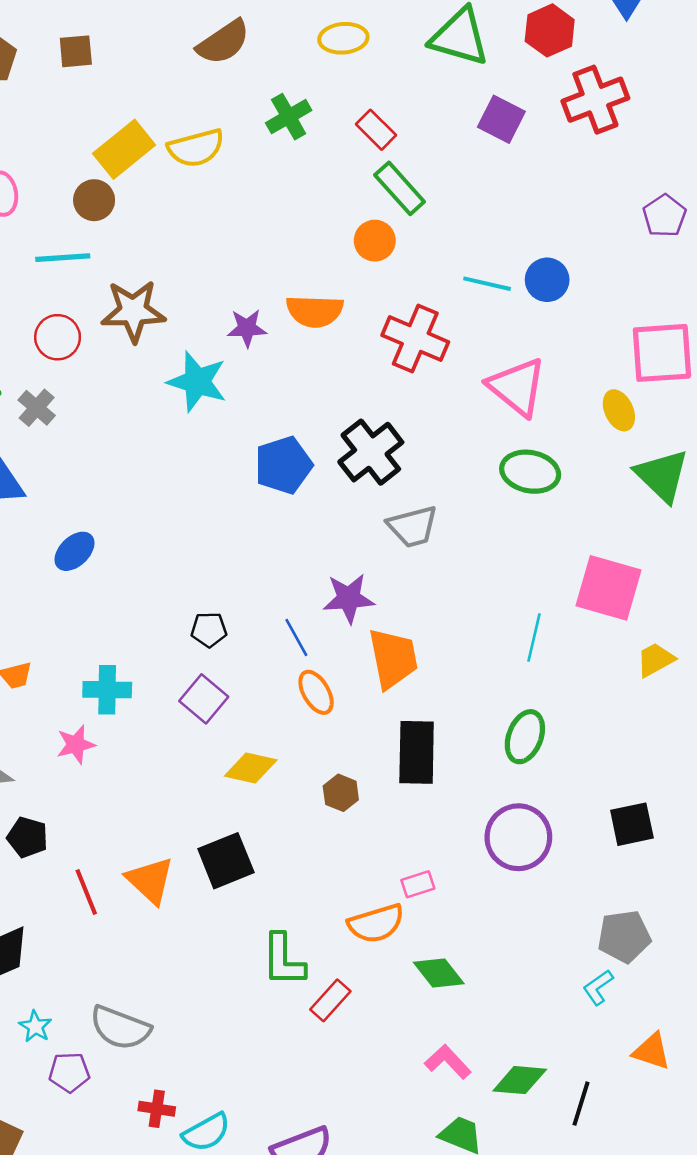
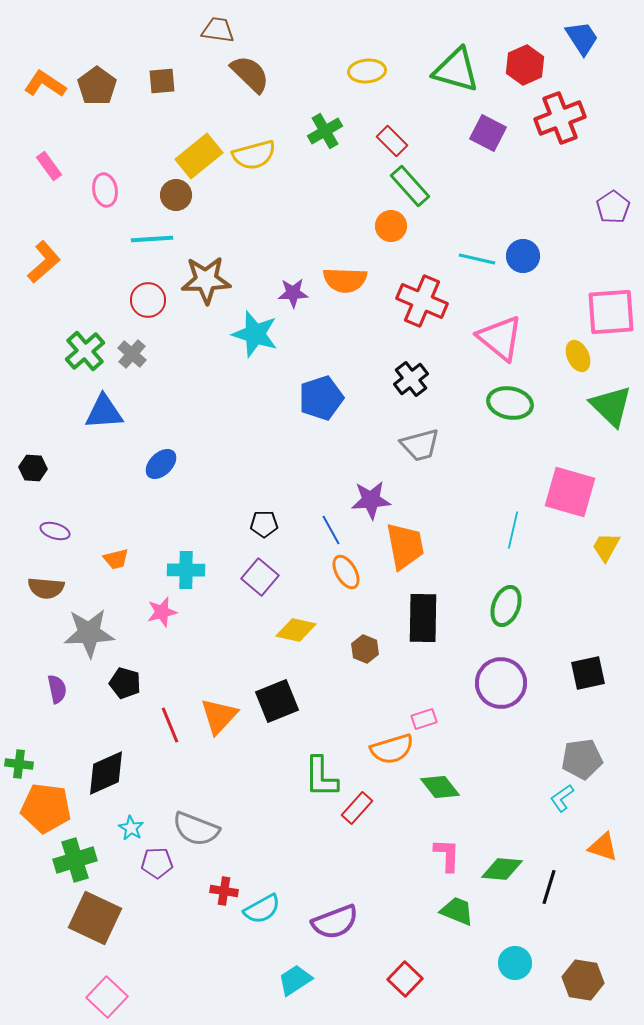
brown semicircle: (223, 42) -> (250, 74), moved, turned -102
black cross: (371, 452) -> (411, 379), moved, size x0.7
yellow trapezoid: (655, 660) -> (606, 547), turned -32
orange triangle: (150, 880) -> (219, 716), turned 30
pink L-shape: (448, 1062) -> (447, 855), turned 45

